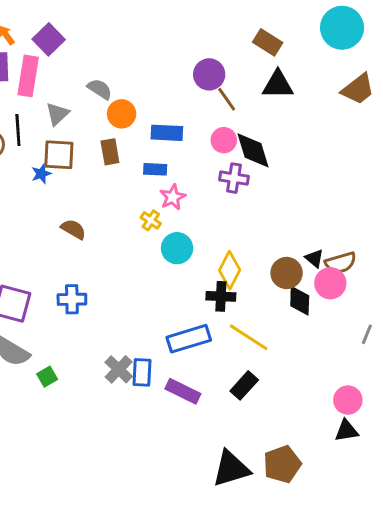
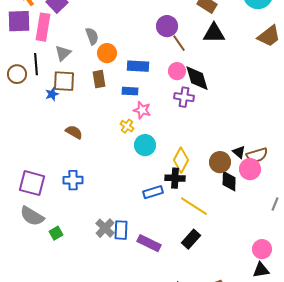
gray semicircle: (100, 89) -> (92, 36), turned 36
pink star: (173, 197) -> (142, 110), turned -30
blue rectangle: (189, 339) -> (153, 192), moved, size x0.7

